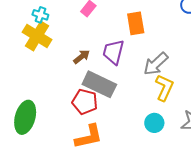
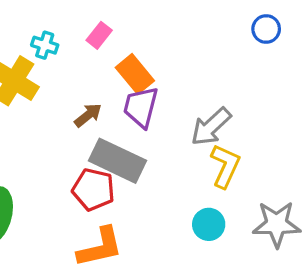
cyan cross: (40, 15) -> (45, 45), moved
orange rectangle: (136, 23) -> (135, 74), moved, turned -30

